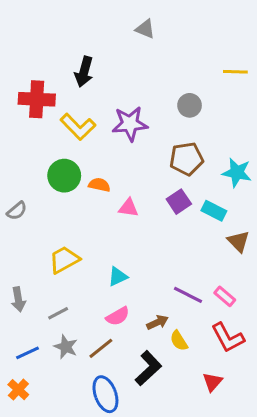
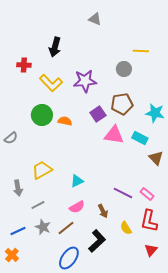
yellow line: (235, 72) -> (141, 51), moved
red cross: (37, 99) -> (24, 65), size x0.6
purple square: (179, 202) -> (98, 114), moved
pink triangle: (128, 208) -> (114, 135), moved, size x1.5
gray arrow: (18, 299) -> (18, 188), moved
brown arrow: (157, 322) -> (103, 211), turned 88
red L-shape: (228, 338) -> (149, 221), turned 40
yellow semicircle: (179, 341) -> (126, 228), moved
red triangle: (212, 382) -> (151, 250), moved
blue ellipse: (105, 394) -> (69, 258), turned 55

